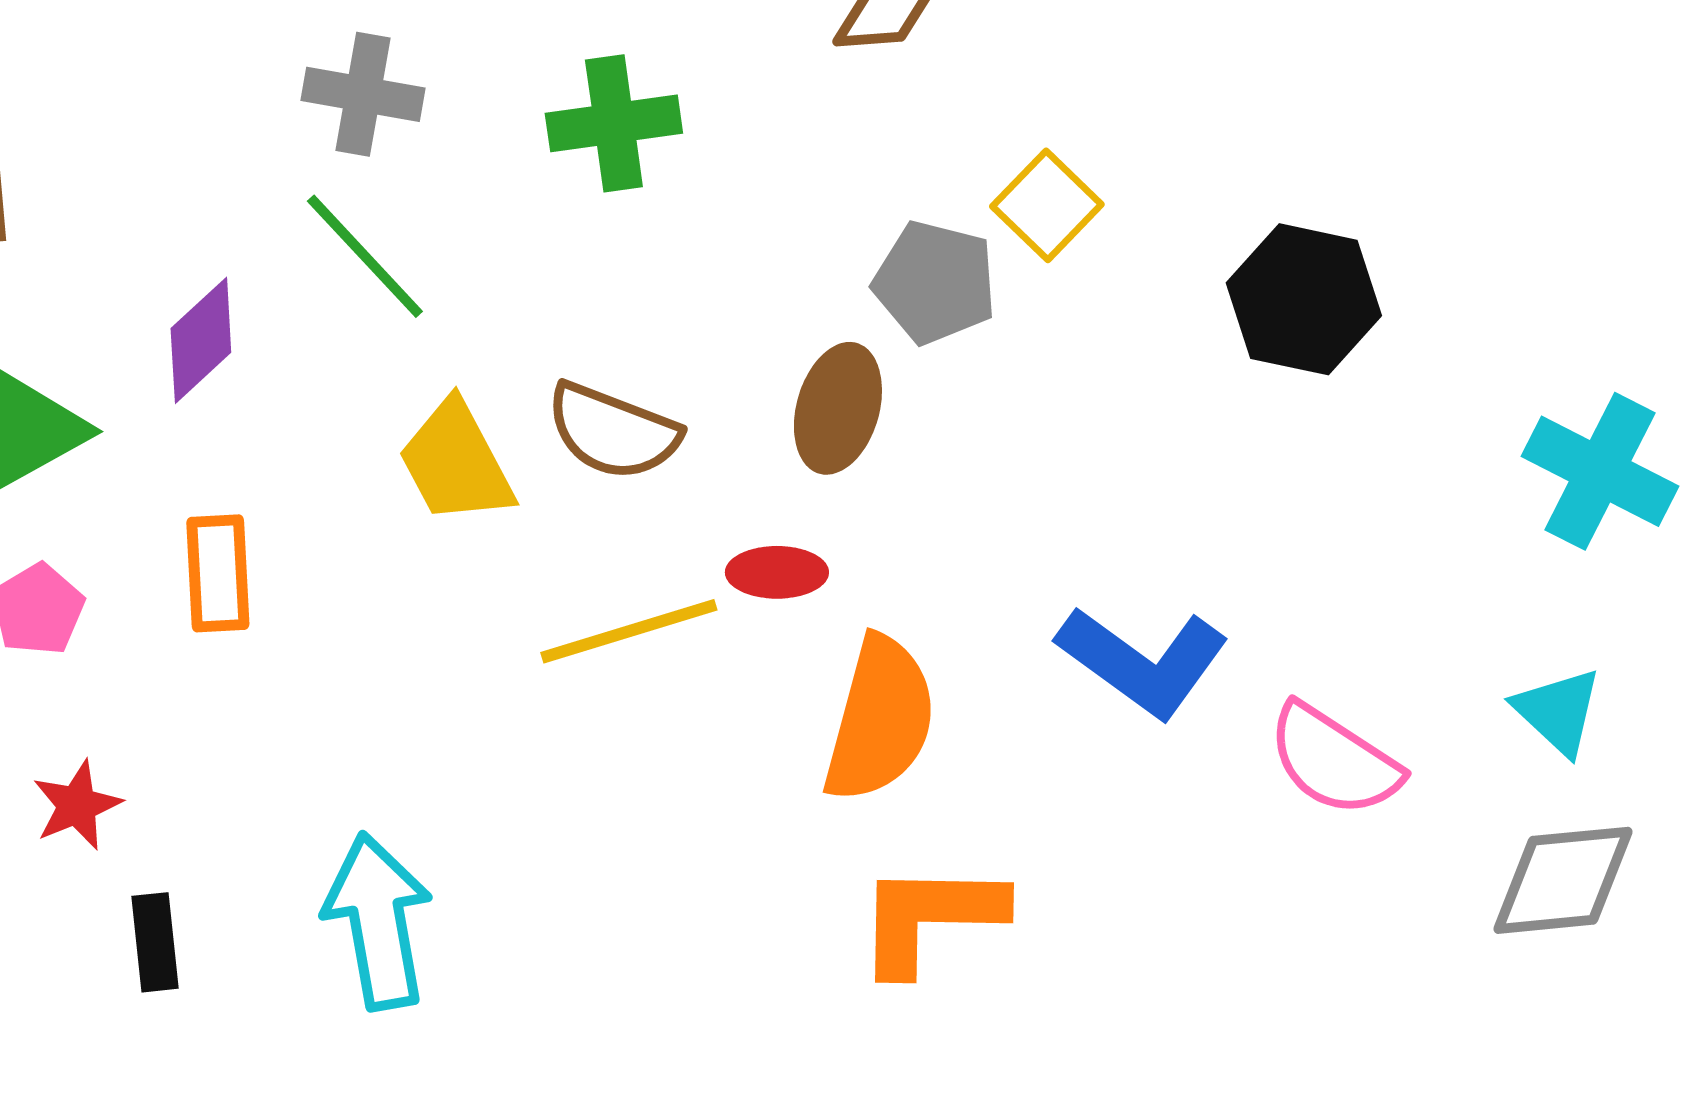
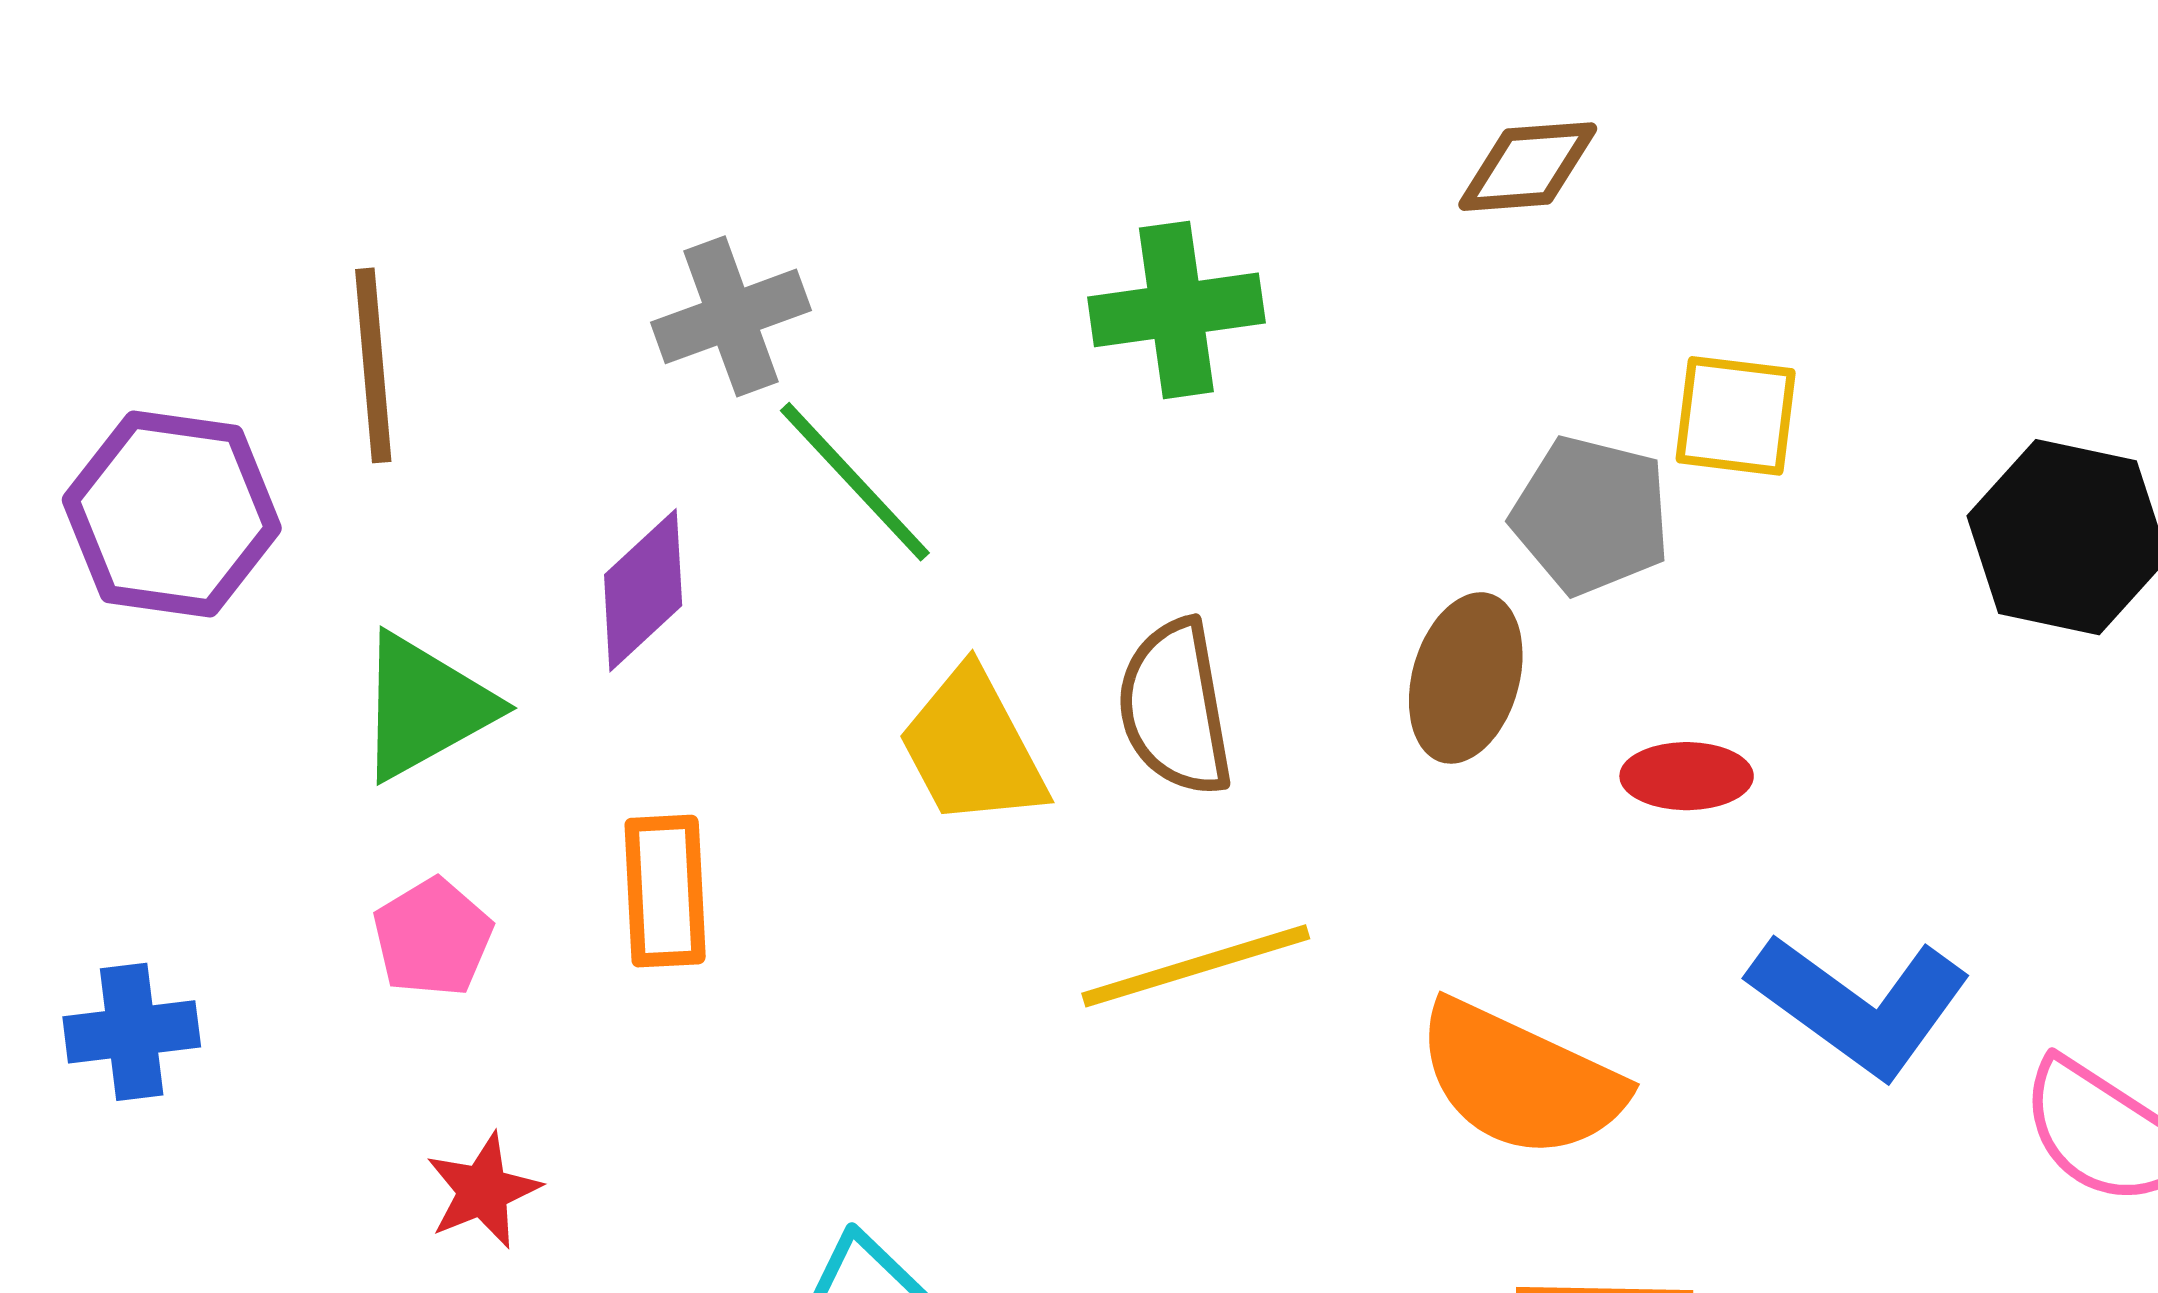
gray cross: (363, 94) -> (731, 316), moved, turned -30
yellow square: (1047, 205) -> (1736, 416), turned -37
brown semicircle: (613, 431) -> (1175, 708), turned 59
red ellipse: (777, 572) -> (1687, 776), moved
orange semicircle: (880, 719) -> (1520, 1080), turned 100

